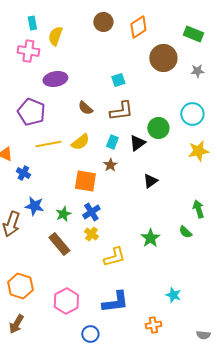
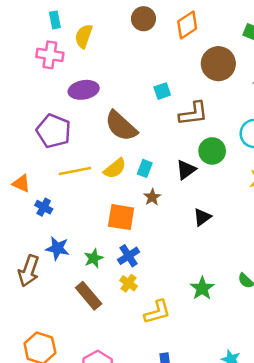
brown semicircle: (85, 108) -> (121, 126), size x1.8
brown L-shape: (121, 111) -> (193, 114), moved
cyan rectangle: (112, 142) -> (145, 168), moved

